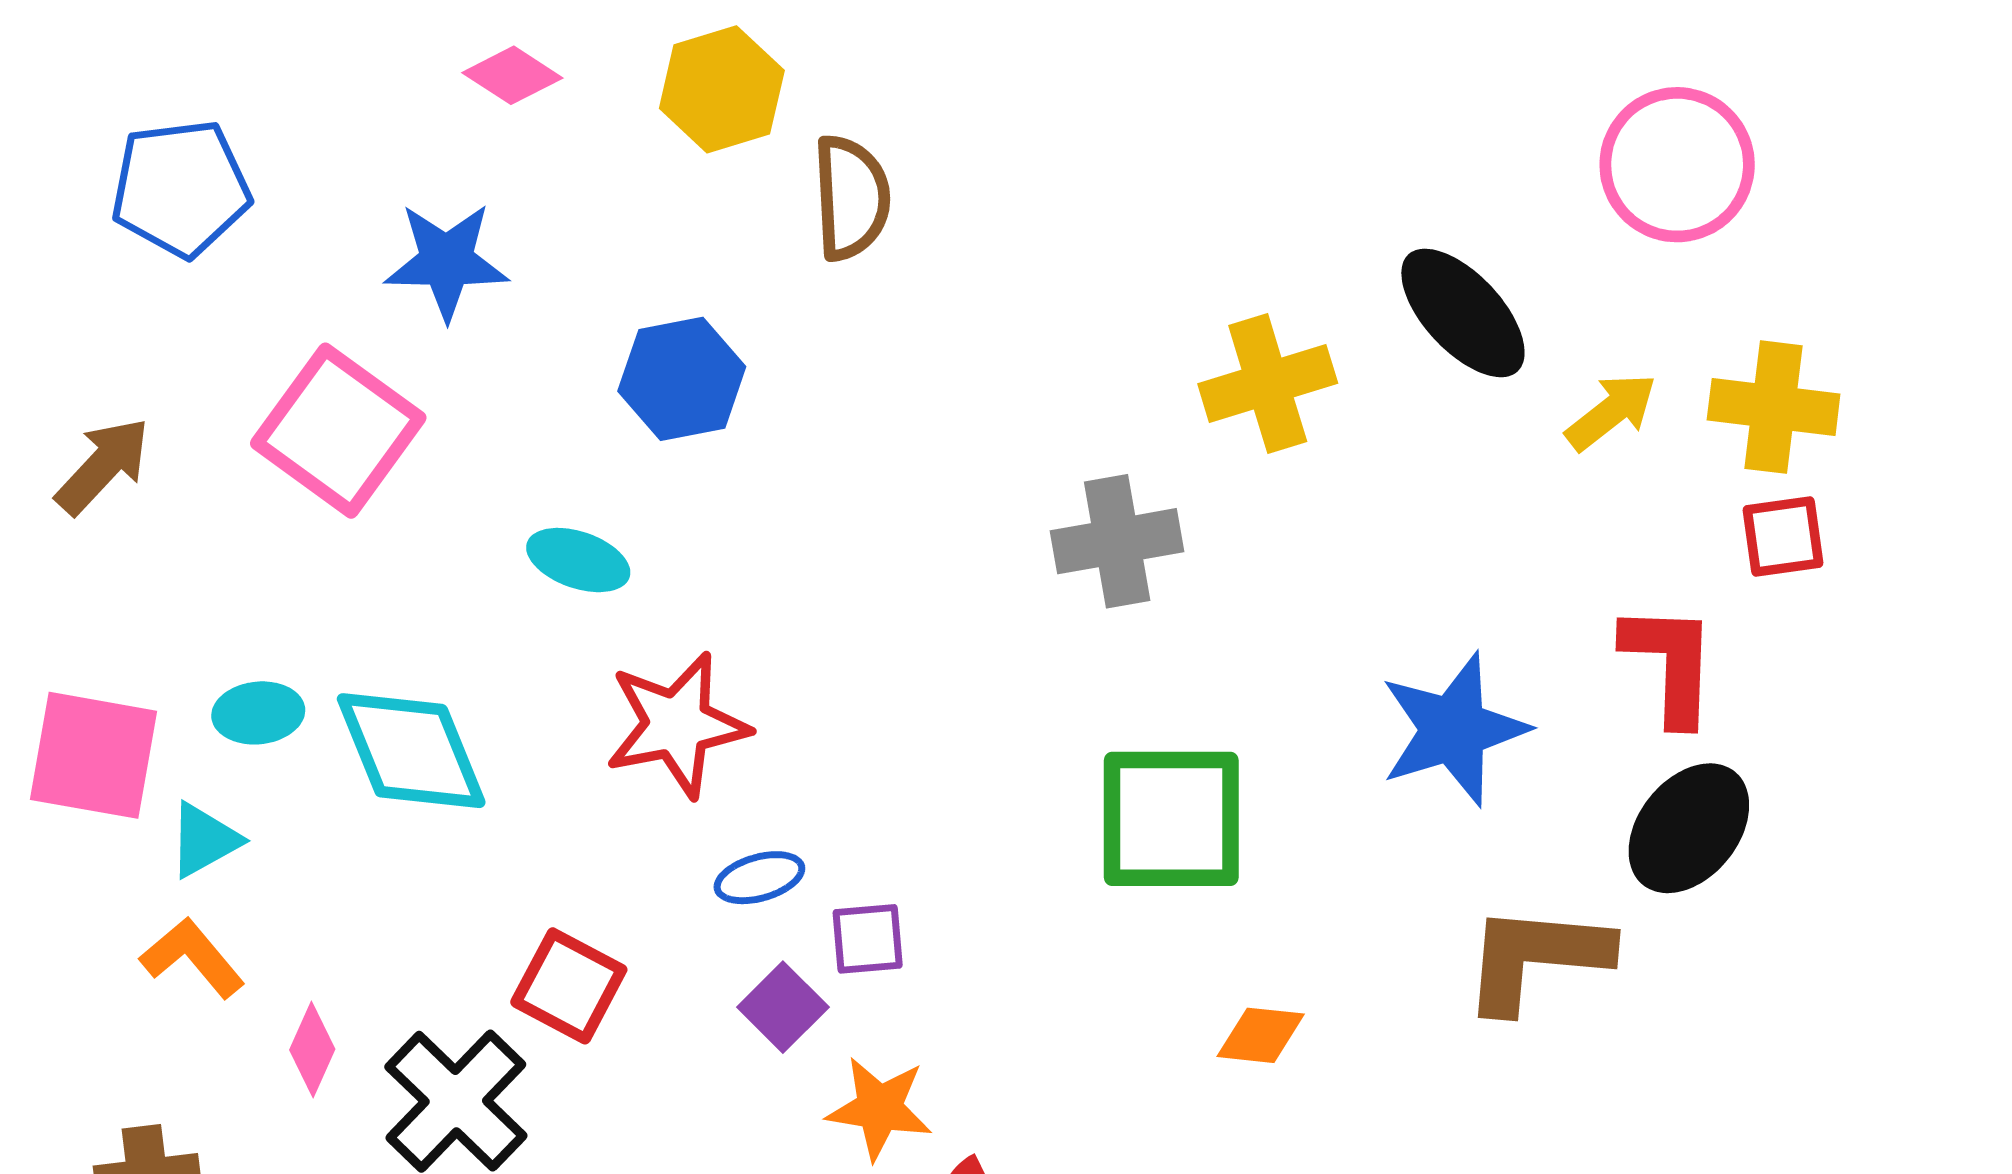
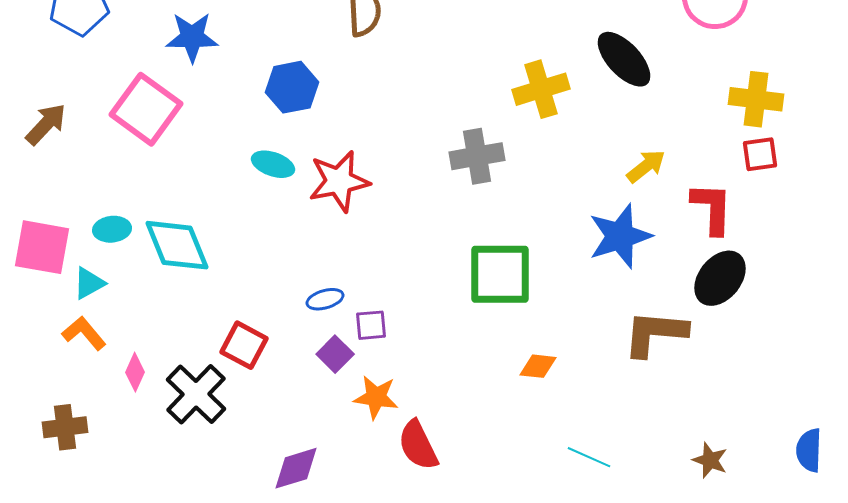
yellow arrow: (1611, 412) -> (646, 166), moved
cyan ellipse: (578, 560) -> (273, 164), moved
red star: (677, 725) -> (339, 181), moved

